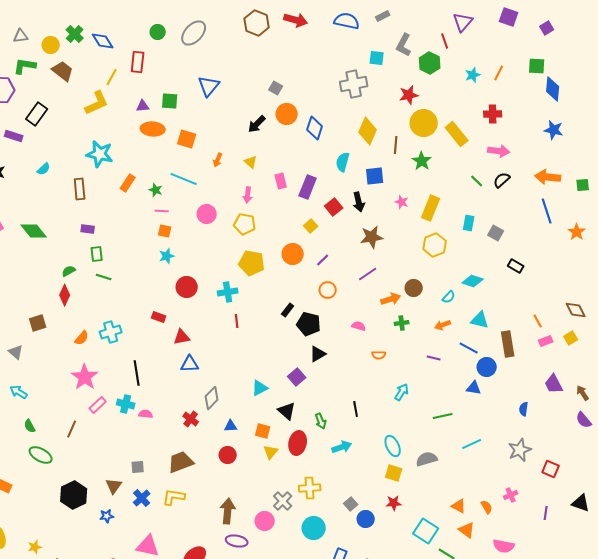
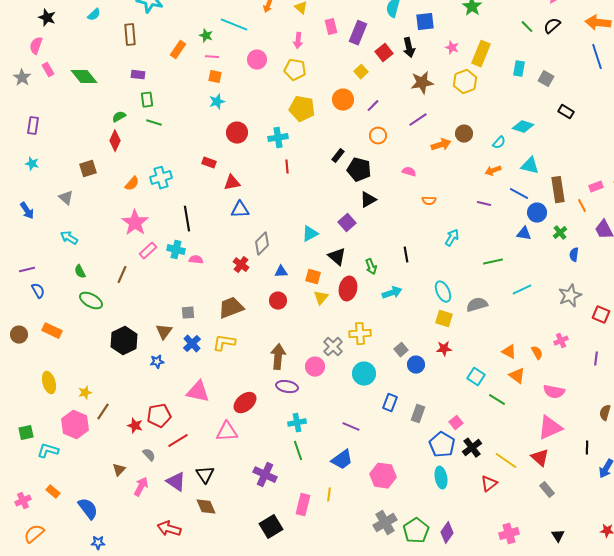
orange rectangle: (128, 183) -> (178, 50), moved
yellow hexagon: (435, 245) -> (465, 82), moved
orange line: (538, 321) -> (582, 206), moved
green cross: (402, 323) -> (560, 233), moved, turned -32
cyan square: (426, 531) -> (476, 377), size x0.7

